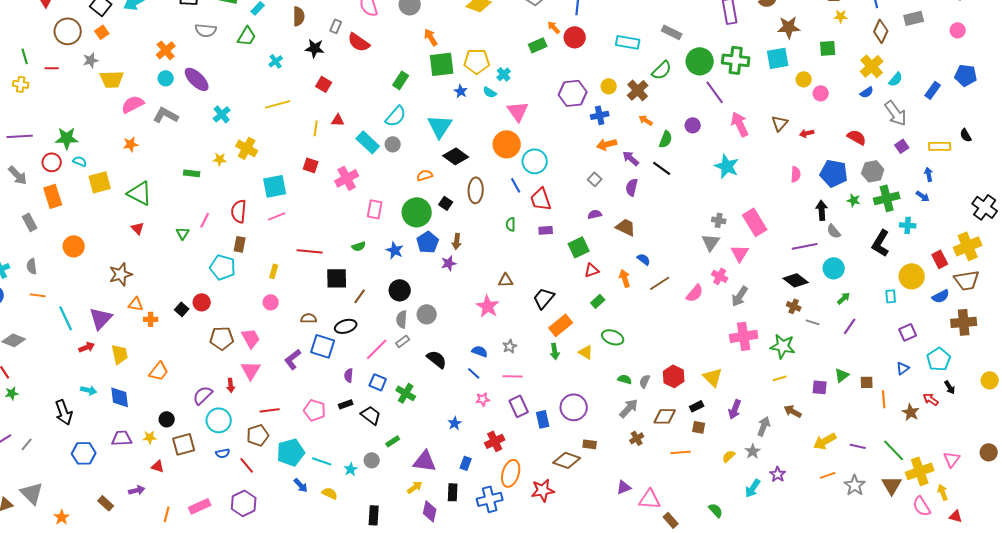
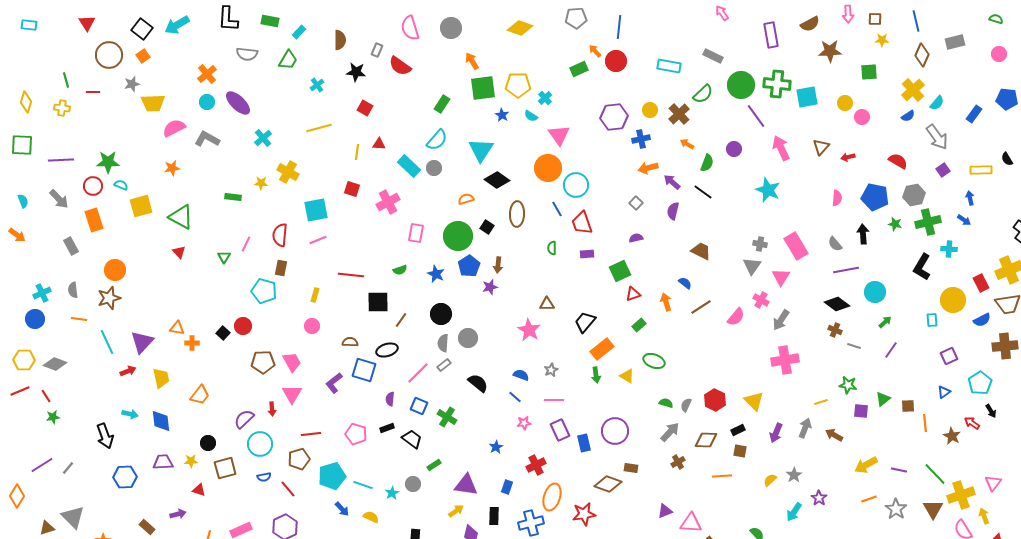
cyan square: (778, 58) -> (807, 97), moved
brown trapezoid: (626, 227) -> (701, 251), moved
gray semicircle: (834, 231) -> (835, 244), moved
brown star: (121, 274) -> (109, 298), moved
green star: (783, 346) -> (848, 385), moved, size x0.7
gray arrow: (764, 426) -> (805, 428), moved

